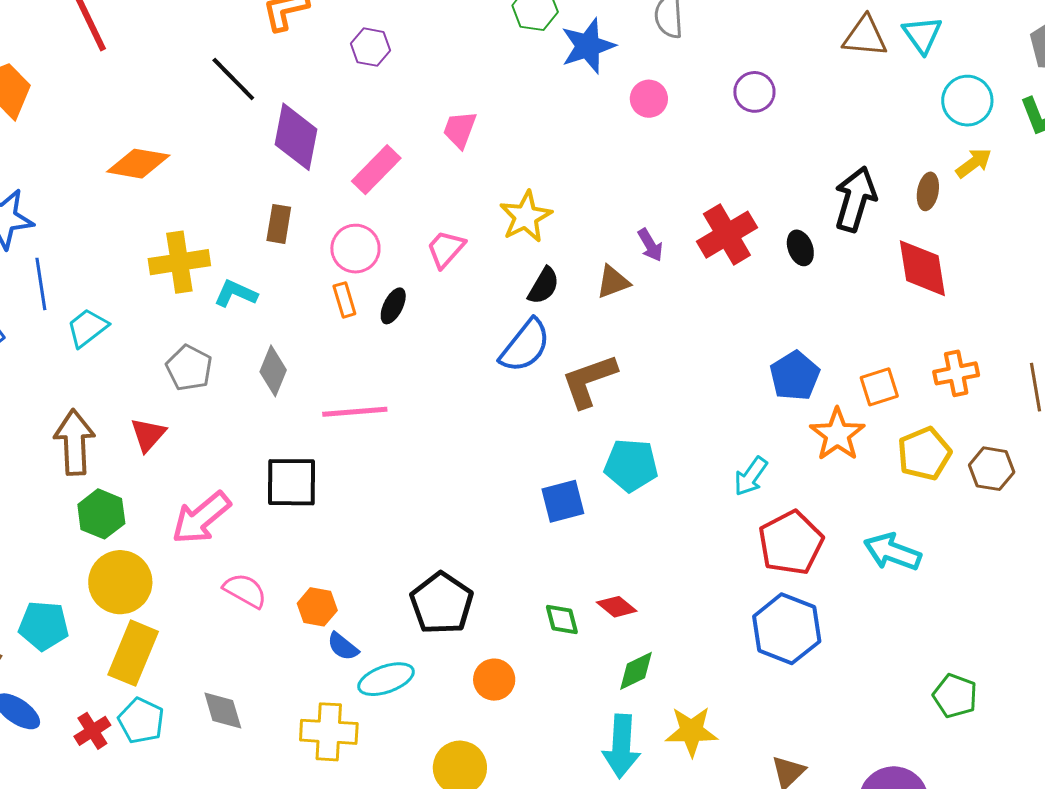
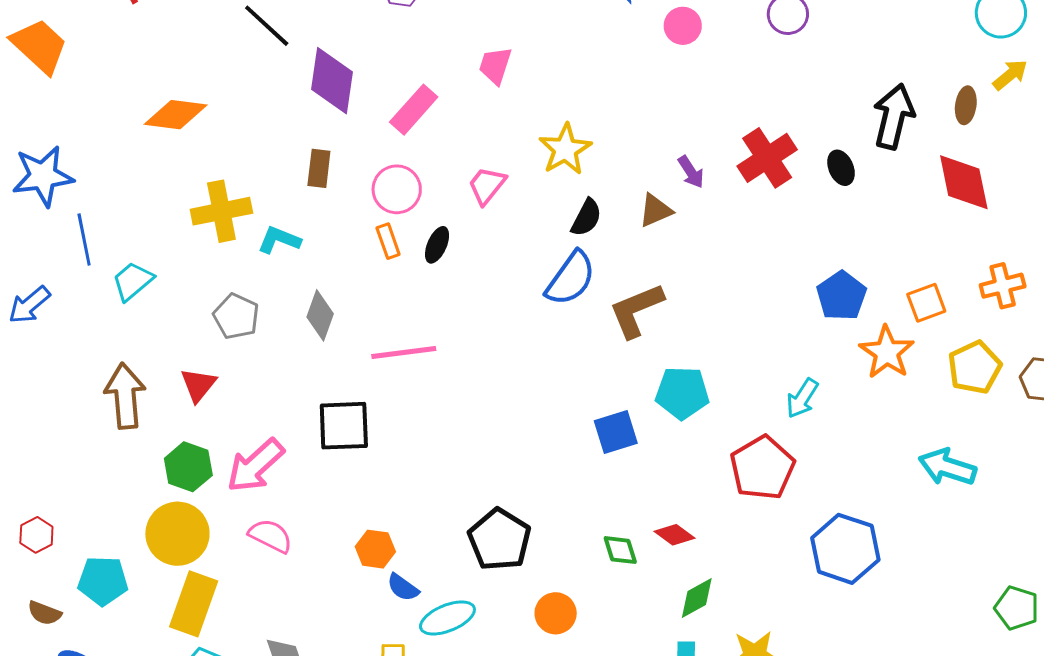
green hexagon: (101, 514) -> (188, 467), moved
red pentagon: (791, 543) -> (762, 468), moved
pink semicircle: (245, 591) -> (270, 536), moved

